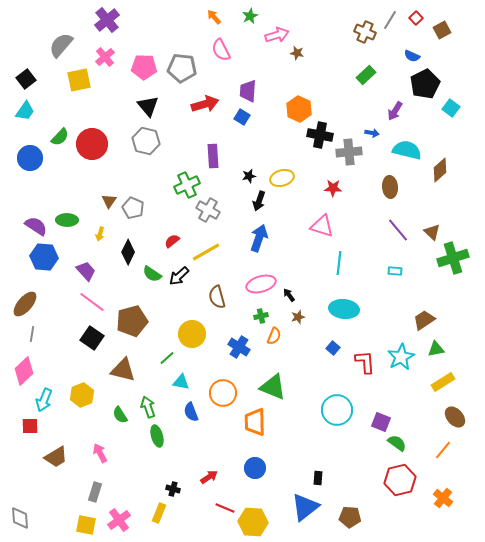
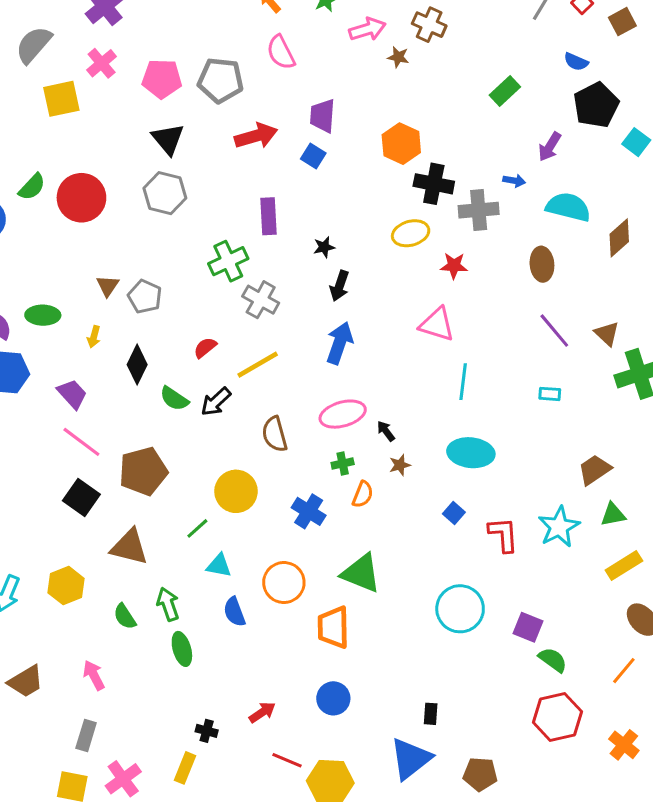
brown cross: (365, 32) -> (429, 25), moved
yellow ellipse: (282, 178) -> (411, 233), moved

